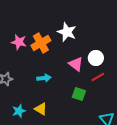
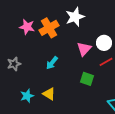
white star: (67, 32) -> (75, 17), turned 30
pink triangle: (76, 64) -> (84, 49), turned 35
cyan arrow: (44, 78) -> (52, 63), turned 136

